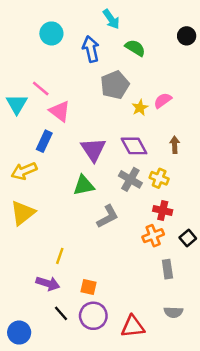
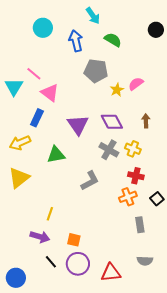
gray pentagon: (115, 85) -> (96, 71), turned 30
green triangle: (84, 185) -> (56, 155), moved

